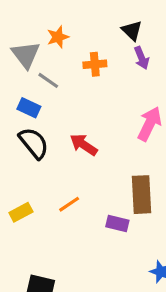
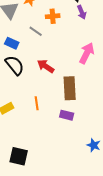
gray line: (48, 80) -> (36, 31), moved
brown rectangle: (141, 195) -> (70, 88), moved
orange line: (69, 204) -> (37, 103), turned -64

